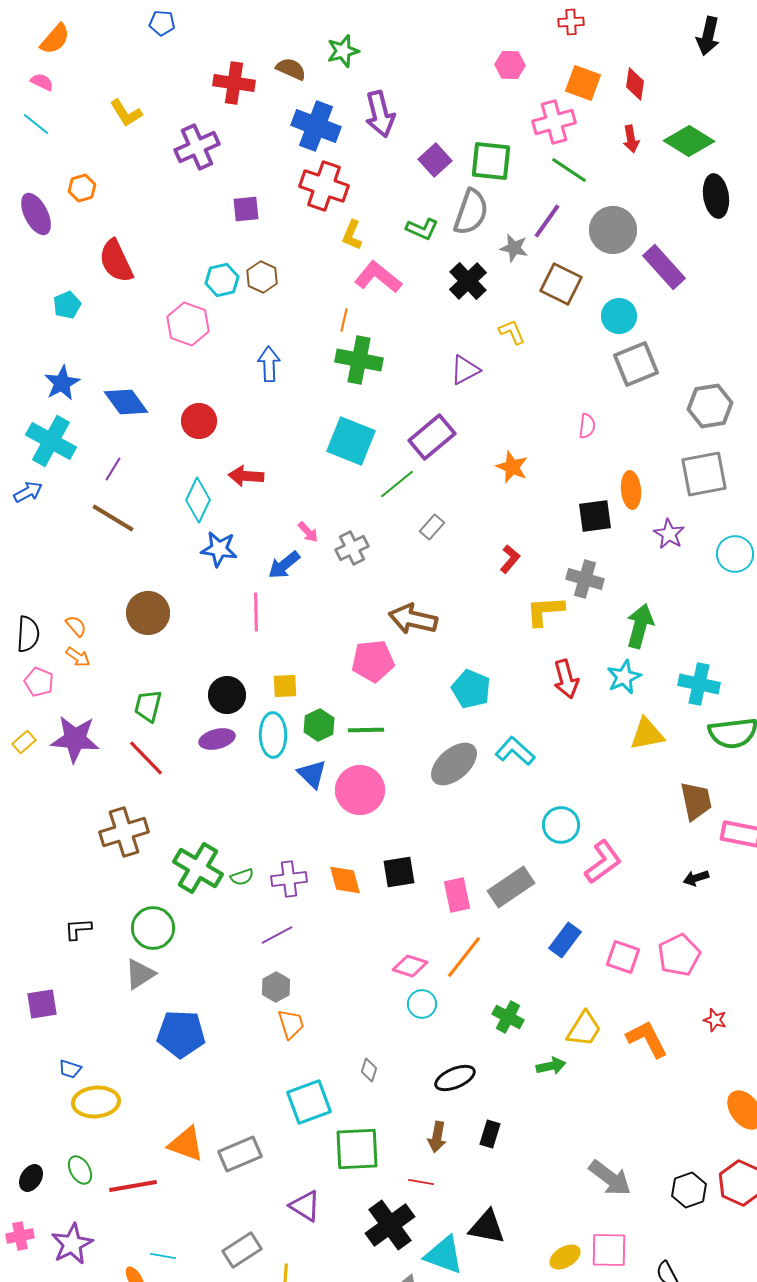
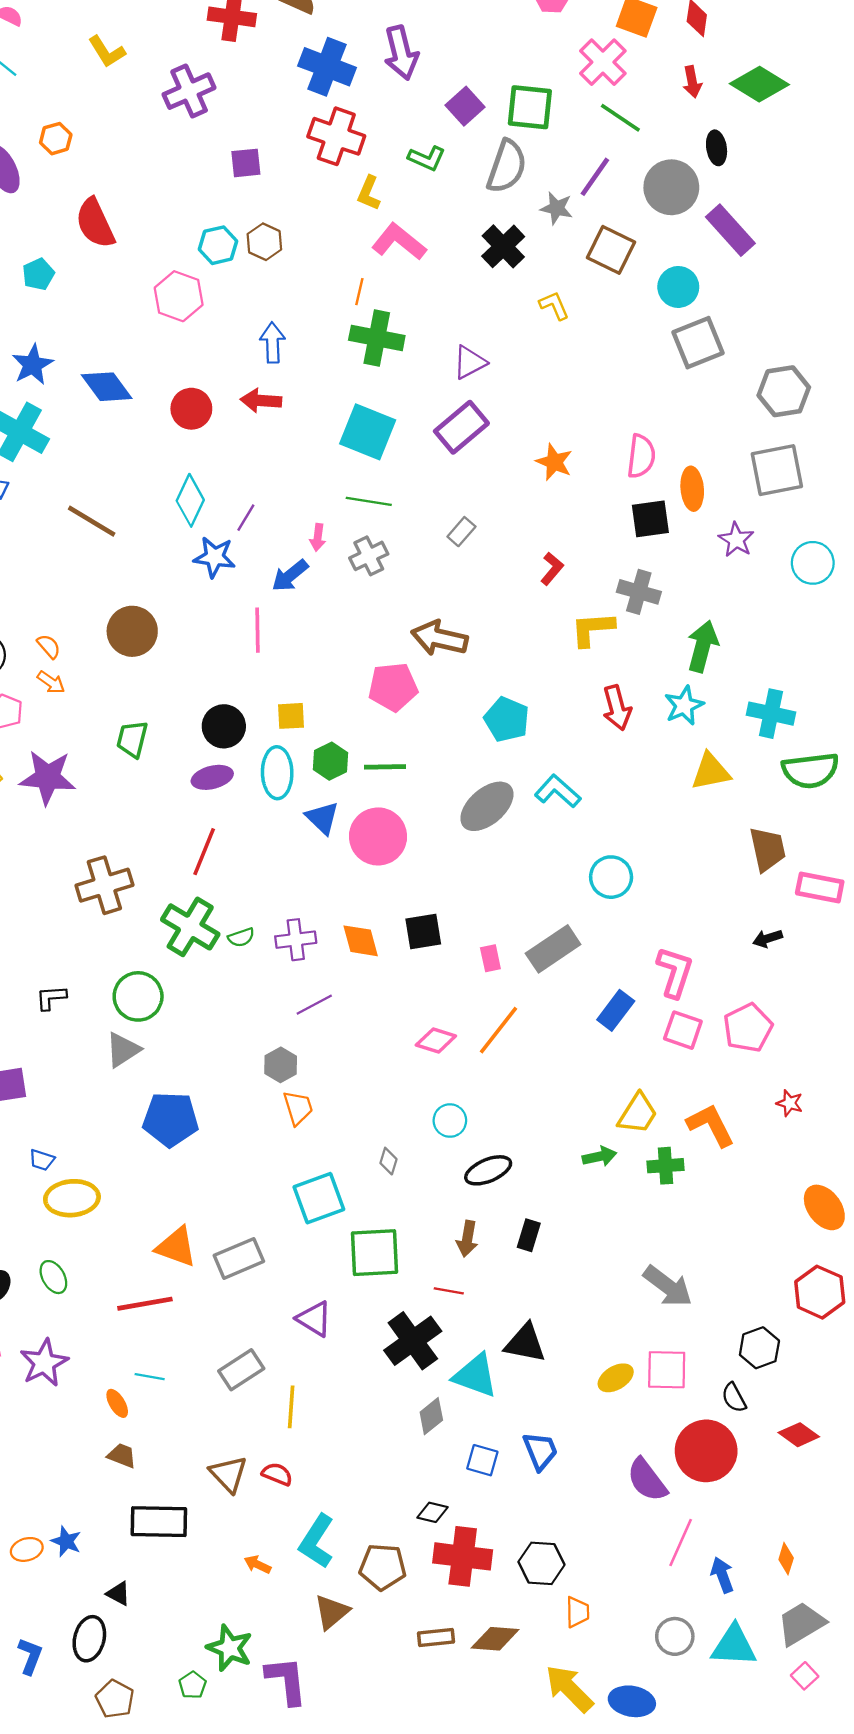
pink cross: (554, 122) -> (603, 62), turned -30
black ellipse: (716, 196) -> (717, 148), moved, size x0.7
green L-shape: (422, 229) -> (427, 158), moved
purple triangle: (465, 370) -> (470, 362), moved
pink semicircle: (587, 426) -> (641, 456), moved, size x1.5
purple line: (113, 469) -> (246, 518), moved
red arrow: (246, 476) -> (261, 401), moved
green line: (397, 484) -> (369, 501), moved, turned 48
pink arrow: (308, 532) -> (318, 537), turned 50
red line: (146, 758) -> (204, 852), moved, turned 66
pink L-shape: (603, 862) -> (675, 972), moved, turned -36
pink rectangle: (457, 895) -> (490, 958), size x0.7
purple line: (277, 935) -> (314, 1005), moved
cyan circle: (422, 1004) -> (450, 1121), moved
green cross: (508, 1017) -> (666, 1166), moved, turned -32
red line: (133, 1186) -> (145, 1304), moved
black hexagon: (689, 1190) -> (759, 1348), moved

